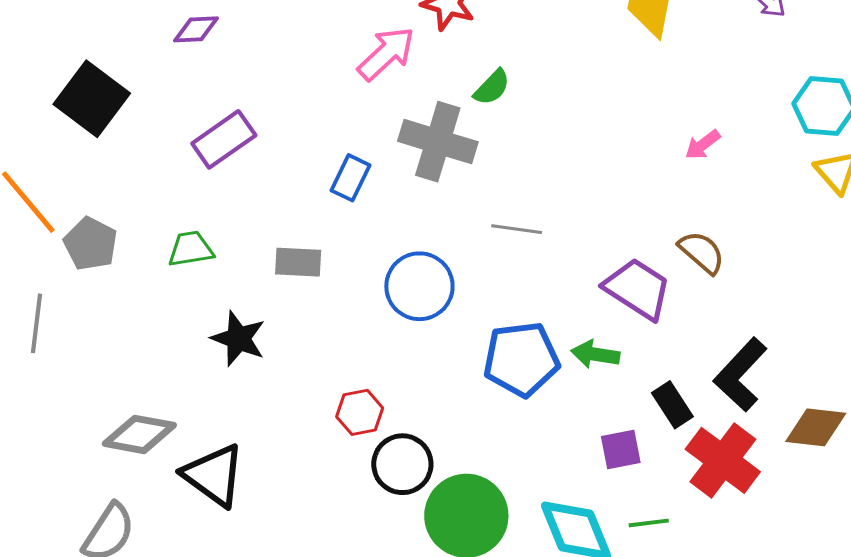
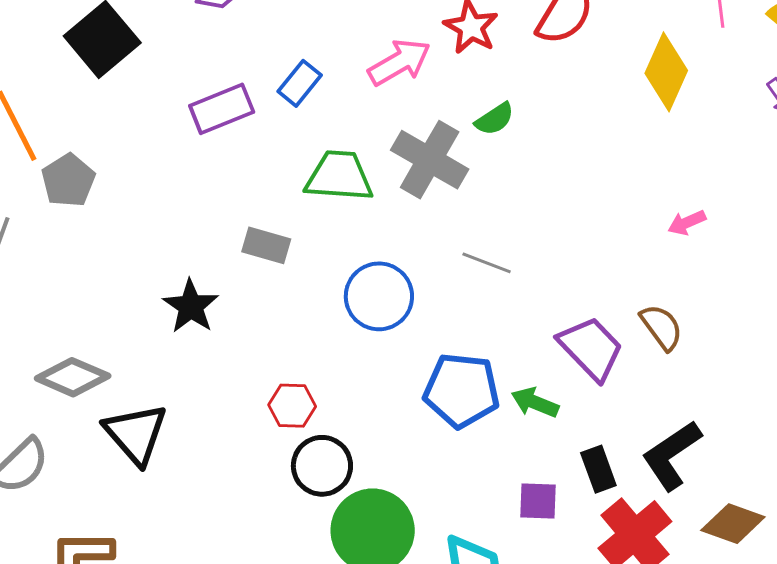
blue rectangle: (350, 178) -> (300, 83), moved
green trapezoid: (191, 249) -> (339, 176), moved, size x1.5

